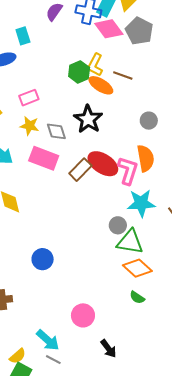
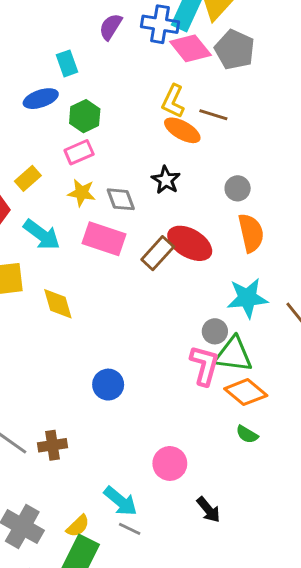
green hexagon: (79, 72) -> (85, 116), moved
black star: (88, 119) -> (166, 180), size x0.7
gray circle: (149, 121) -> (238, 188), moved
pink L-shape: (128, 171) -> (204, 365), moved

